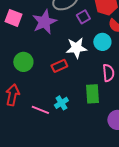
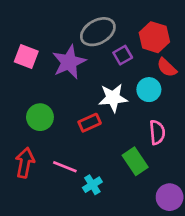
green rectangle: (92, 94) -> (135, 161), turned -30
cyan cross: (61, 103) -> (92, 185), moved
pink line: (40, 110) -> (65, 167), moved

